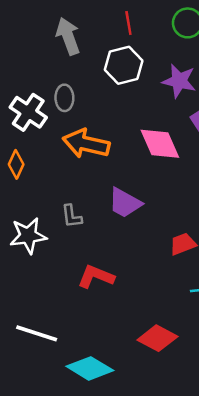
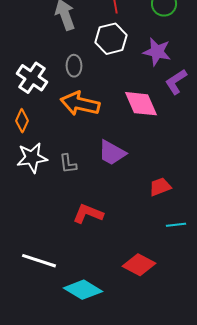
gray ellipse: (64, 98) -> (74, 66), moved
white star: (28, 236) -> (32, 158), moved

